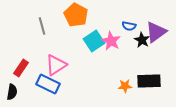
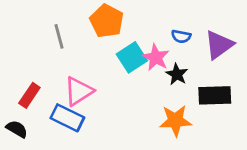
black star: (142, 40) -> (177, 74), moved
black rectangle: (149, 81) -> (215, 95), moved
orange star: (125, 86) -> (175, 121), size x1.6
black semicircle: (12, 92) -> (17, 129), turned -70

